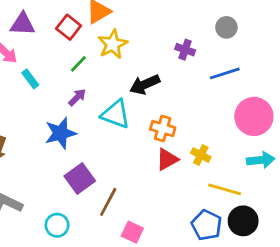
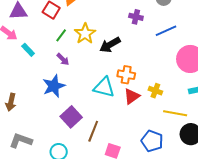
yellow star: (113, 44) -> (85, 34), moved
purple arrow: (77, 97) -> (63, 59), turned 96
cyan triangle: (116, 114) -> (104, 87), moved
blue pentagon: (207, 225) -> (152, 141), moved

